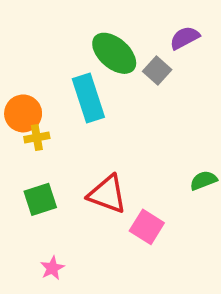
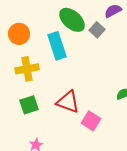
orange circle: (23, 113) -> (19, 34), moved
yellow cross: (37, 137) -> (27, 69), size x1.6

